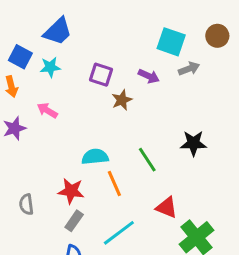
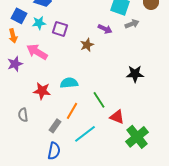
purple square: (101, 75) -> (60, 29), moved
pink arrow: (47, 110) -> (37, 52), size x1.5
green line: (147, 160) -> (99, 100), moved
orange line: (114, 184) -> (72, 111), moved, turned 54
red star: (71, 191) -> (42, 91), moved

